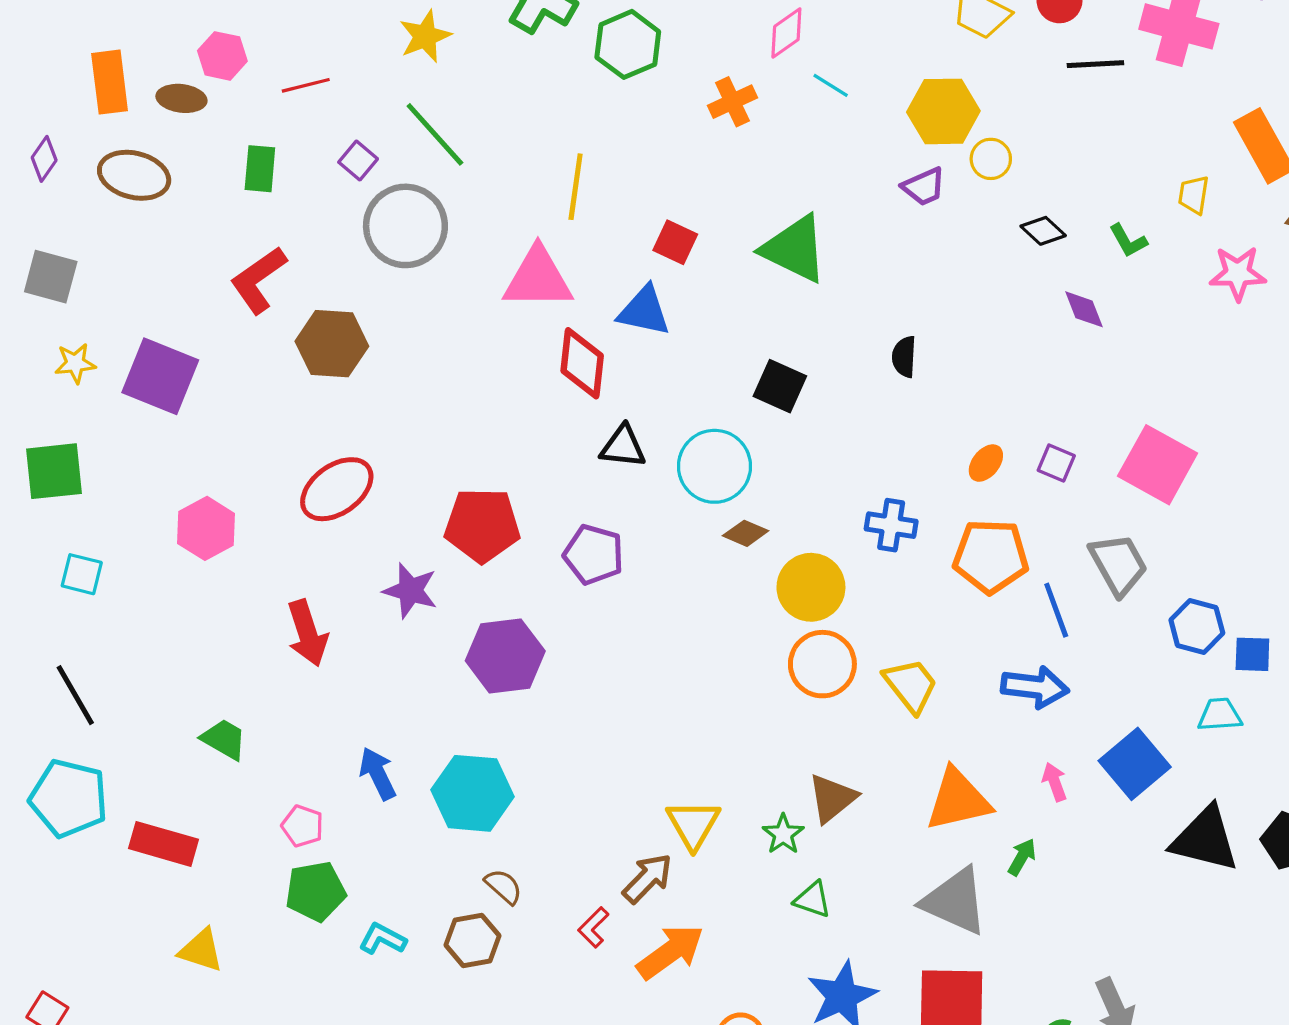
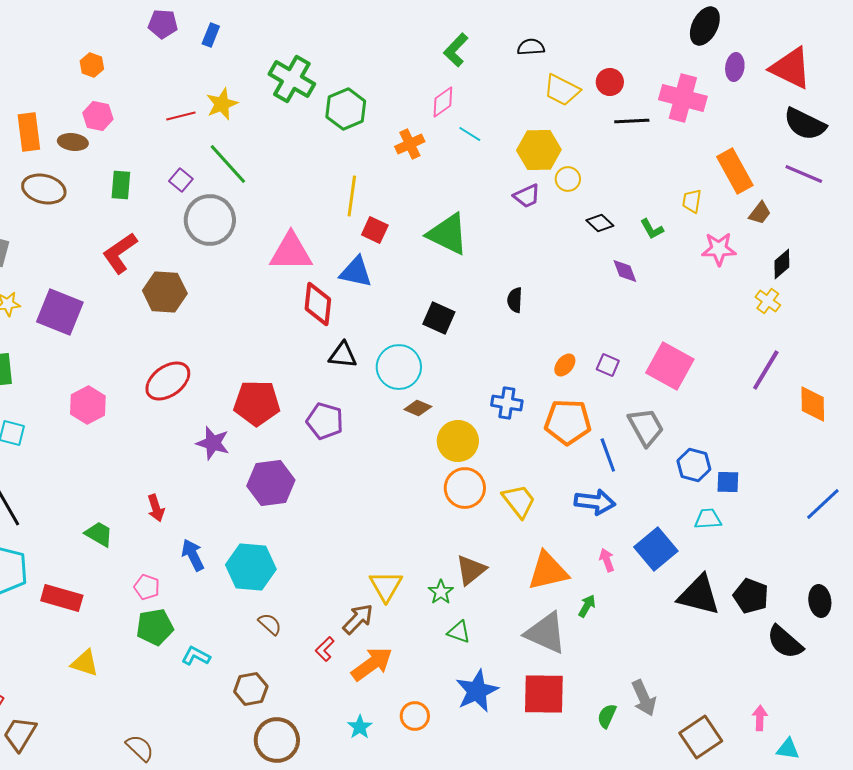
red line: (306, 85) -> (181, 116), moved
yellow line: (576, 187) -> (352, 196), moved
red arrow: (307, 633) -> (156, 508), moved, size x0.7
brown hexagon: (473, 940) -> (251, 689), moved

